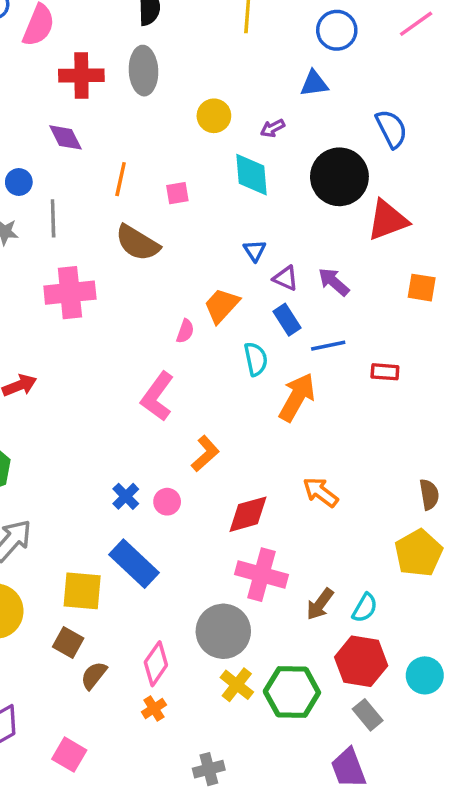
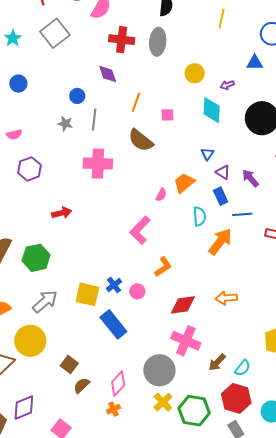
orange arrow: (321, 492) -> (226, 298), turned -50
yellow square: (82, 591) -> (87, 294), moved

